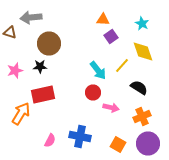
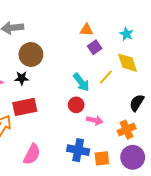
black semicircle: (139, 88) -> (137, 103), moved, turned -90
blue cross: (80, 136) -> (78, 150), moved
pink semicircle: (50, 140) -> (32, 154), size x1.5
orange square: (118, 144) -> (102, 158), turned -35

